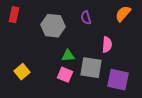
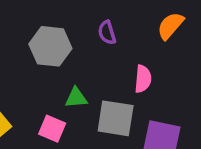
pink square: (65, 75) -> (52, 129), moved

